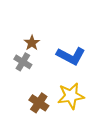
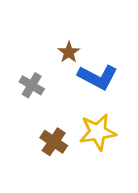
brown star: (32, 43) -> (69, 52), moved

